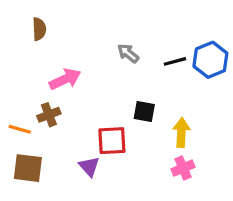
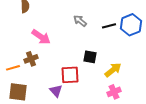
pink arrow: (65, 79) -> (41, 37), turned 60
orange line: (20, 129) -> (13, 68), turned -32
yellow arrow: (181, 132) -> (113, 70), turned 48

